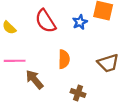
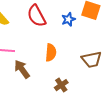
brown cross: (78, 93) -> (61, 85), turned 32

